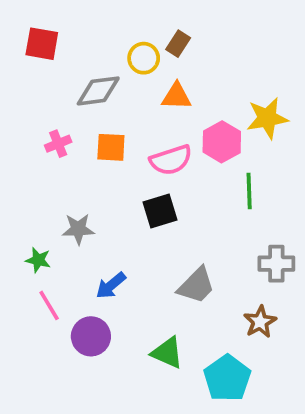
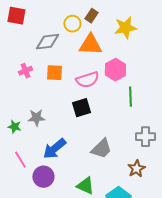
orange triangle: (176, 96) -> (90, 45), size x1.4
yellow star: (267, 118) -> (125, 28), moved
green star: (38, 260) -> (14, 127), moved
blue arrow: (111, 285) -> (54, 149), size x1.4

